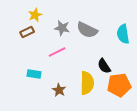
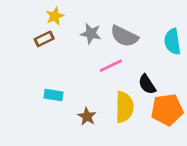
pink line: (57, 52) -> (111, 66), moved

